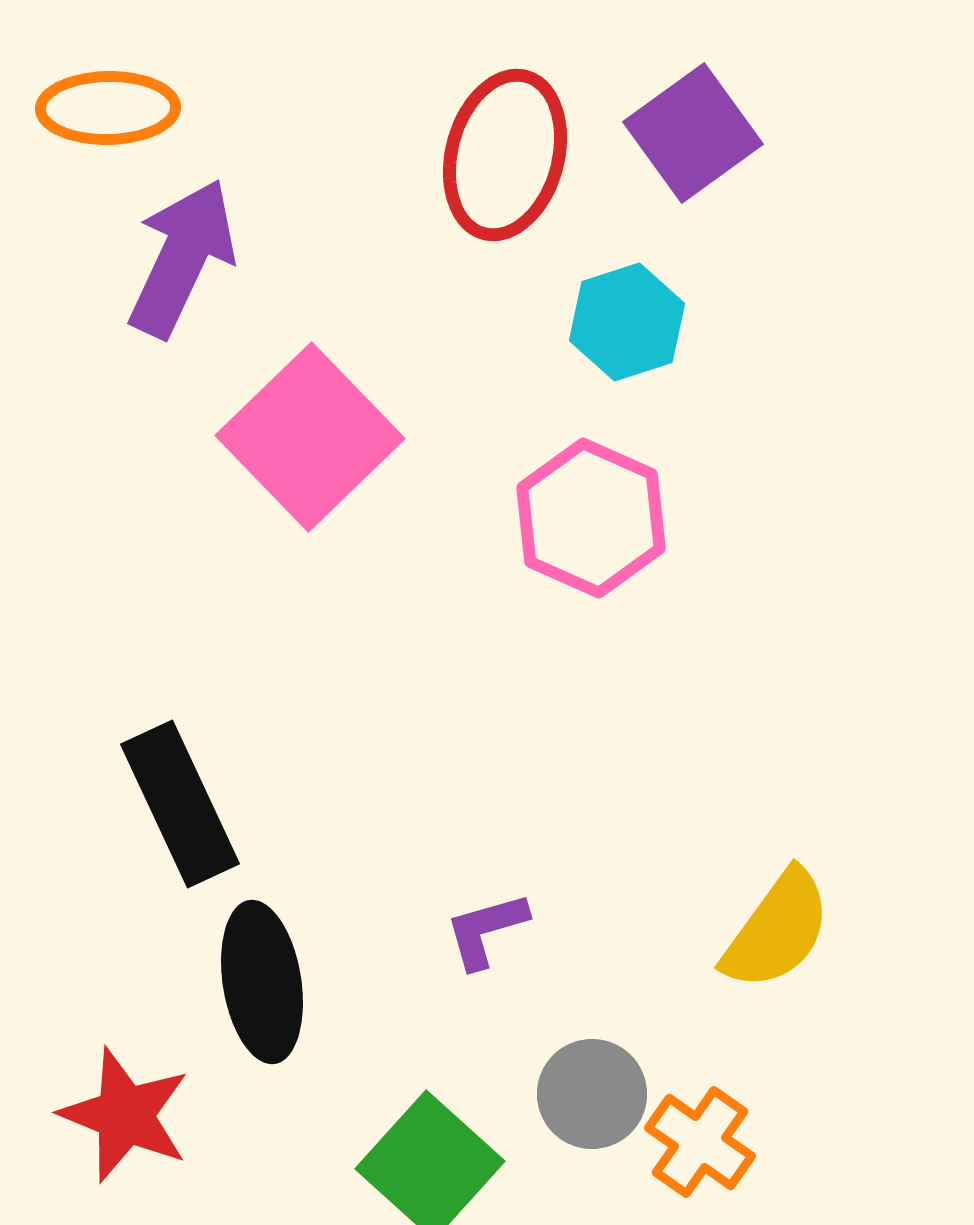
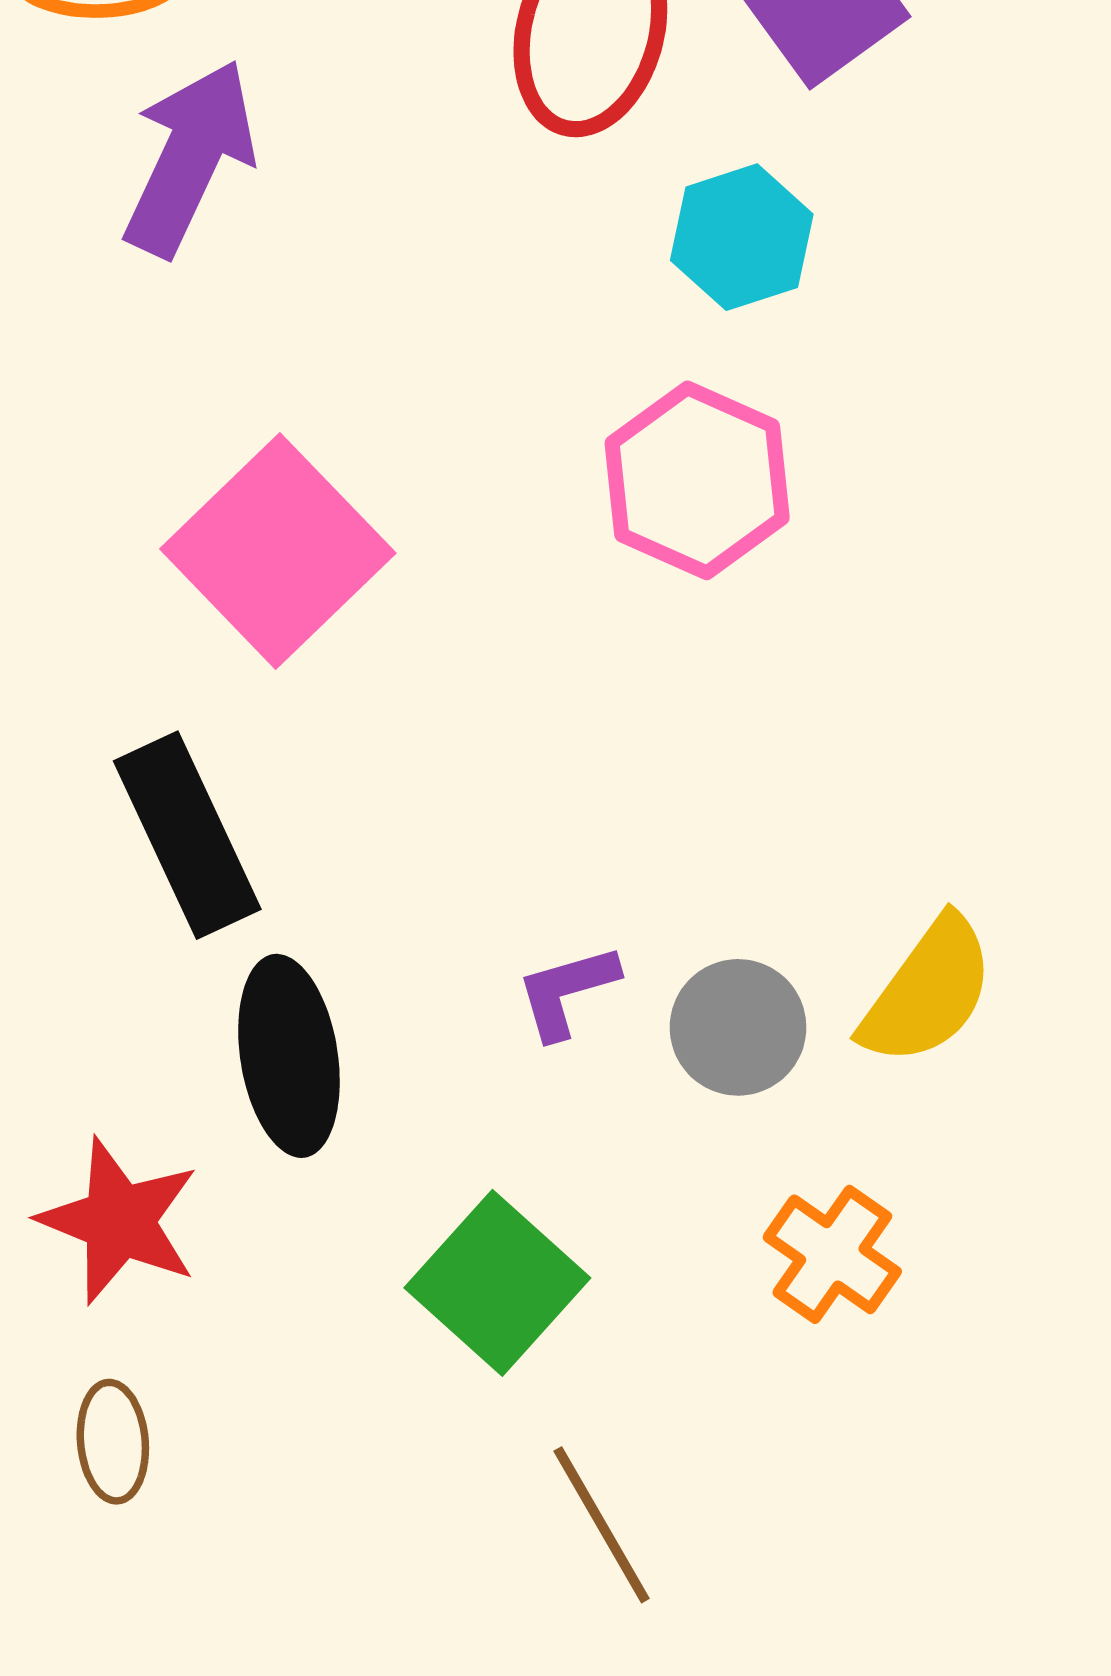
pink square: (310, 437) -> (278, 551), moved
gray circle: (592, 1094) -> (738, 1027), moved

